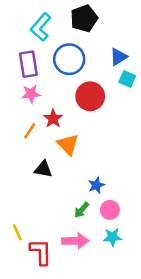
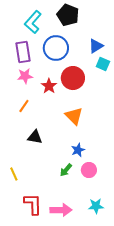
black pentagon: (84, 18) -> (68, 15), turned -30
red star: (53, 118) -> (49, 86), moved
orange triangle: (68, 144) -> (74, 116), moved
yellow line: (17, 232) -> (14, 174), moved
cyan star: (112, 237) -> (96, 206), moved
pink arrow: (75, 241) -> (61, 210), moved

